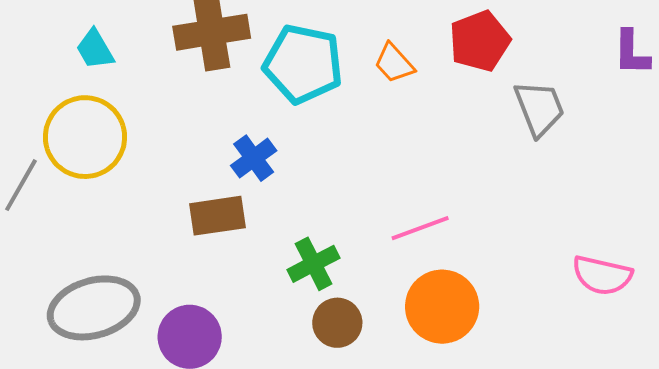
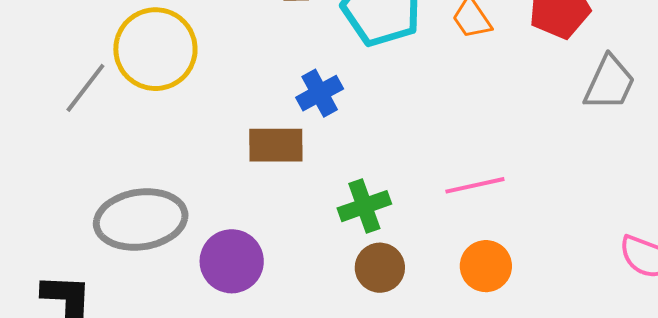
gray trapezoid: (539, 108) -> (609, 83), turned 38
orange circle: (442, 307) -> (486, 266), size x0.7

